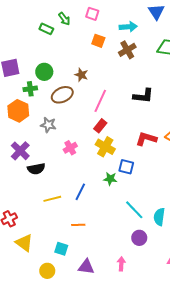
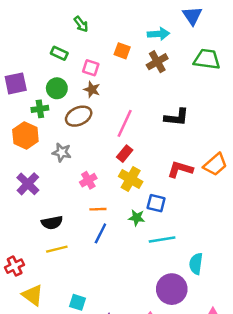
pink square: (92, 14) -> (91, 68), moved
green rectangle: (46, 29) -> (59, 53), moved
brown star: (81, 75) -> (92, 89), moved
black semicircle: (36, 169) -> (52, 223), moved
yellow line: (52, 199) -> (57, 249), moved
cyan line: (134, 210) -> (162, 239), moved, turned -55
orange line: (78, 225) -> (98, 209), moved
purple circle: (139, 238) -> (172, 289), size x1.6

